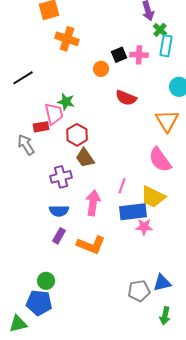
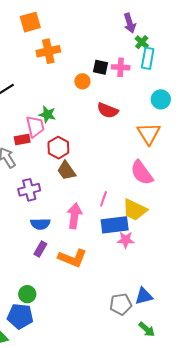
orange cross: (67, 39) -> (48, 51), turned -30
black square: (119, 55) -> (101, 67), turned 35
purple cross: (61, 177) -> (29, 190), moved
green arrow: (165, 316) -> (147, 329), turned -60

